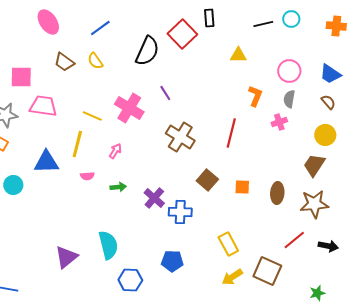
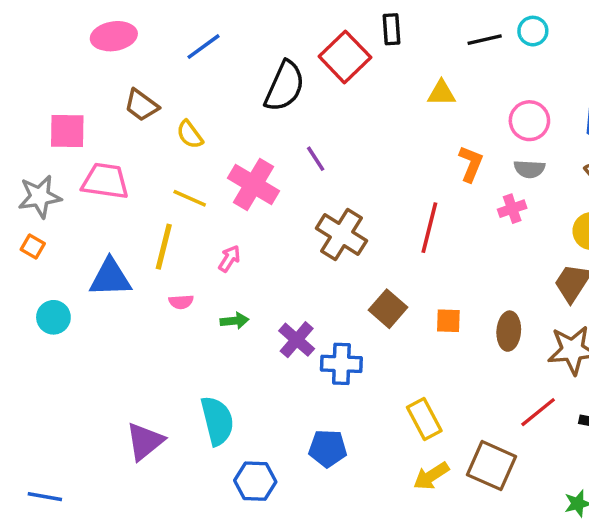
pink ellipse: (48, 22) -> (114, 36), turned -65
yellow semicircle: (95, 61) -> (190, 134), moved
gray semicircle: (289, 99) -> (529, 169), turned -96

